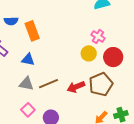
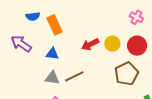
pink cross: (98, 36) -> (136, 17), moved
red arrow: (76, 87) -> (90, 44), moved

